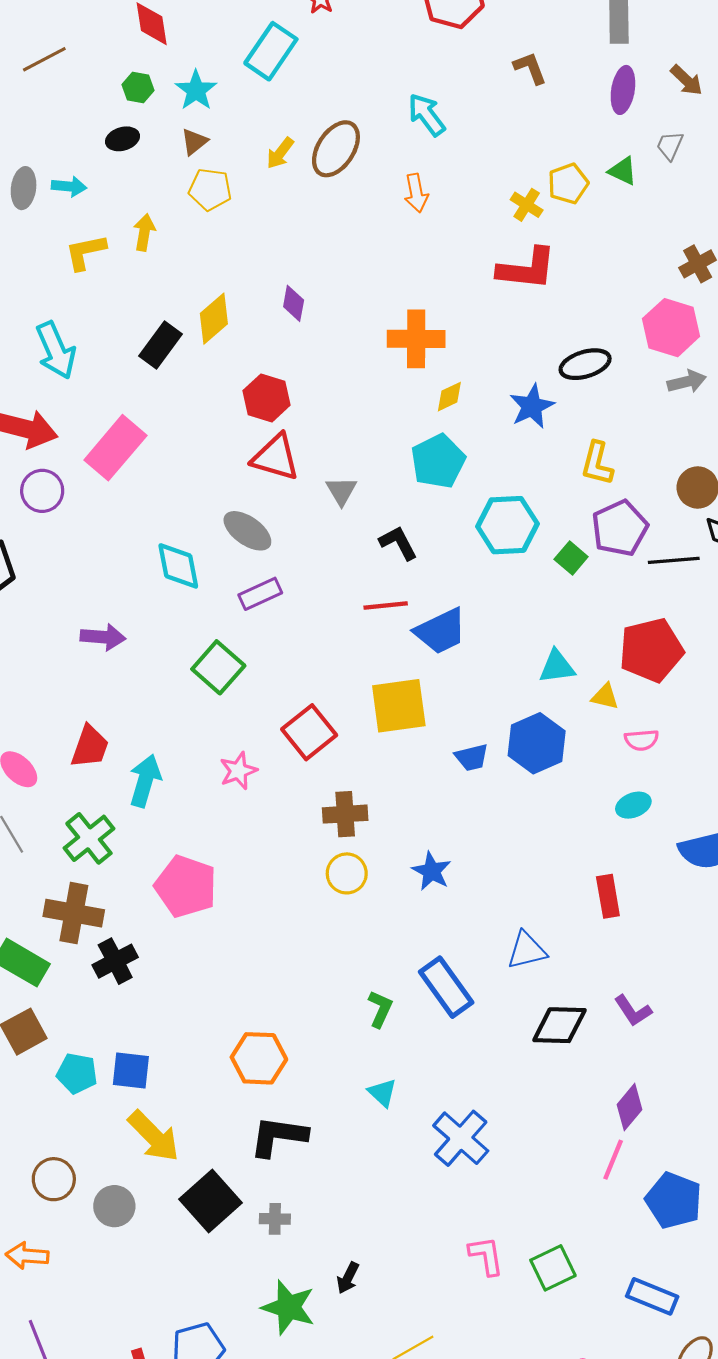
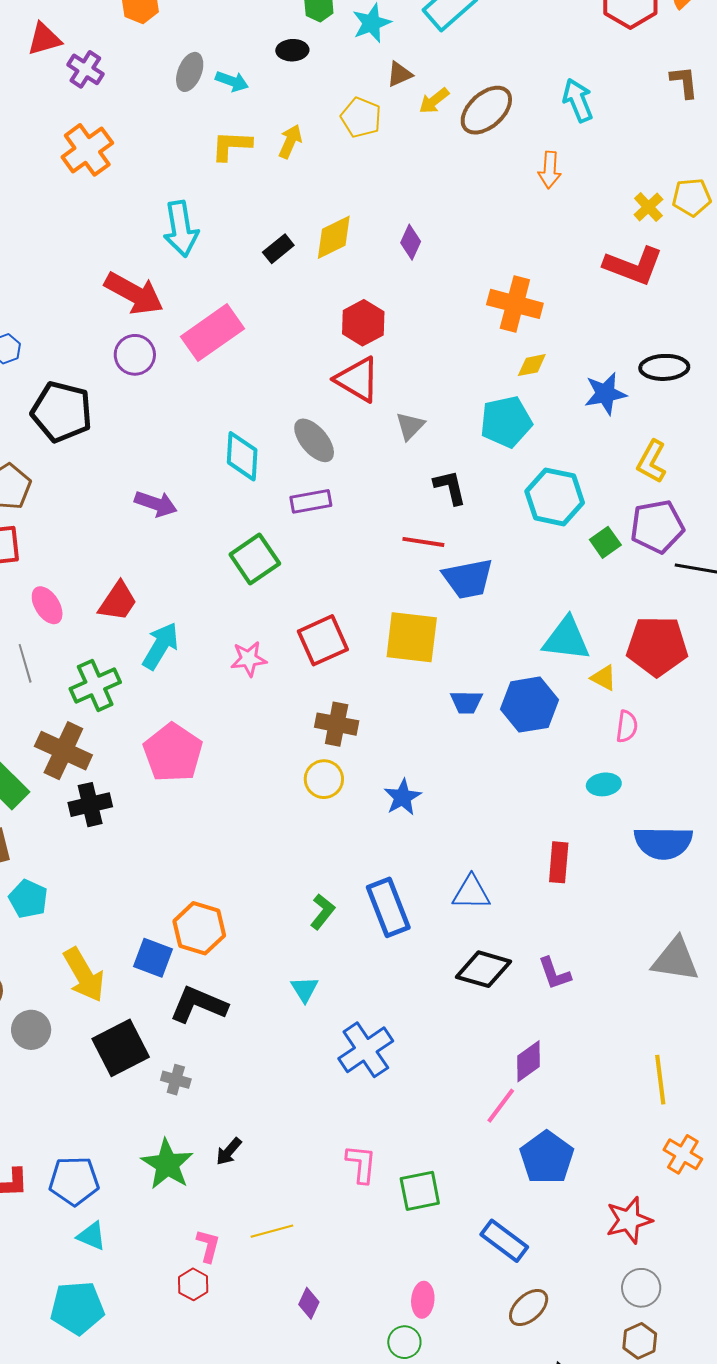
brown triangle: (194, 142) -> (400, 74), moved
black rectangle: (160, 345) -> (278, 249), size x0.7
cyan triangle: (557, 667) -> (566, 639), size x1.4
pink semicircle: (642, 740) -> (627, 726), turned -92
blue square: (131, 1070) -> (153, 958), moved

